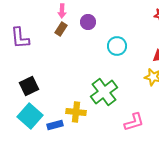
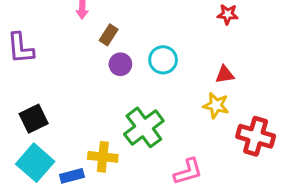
purple circle: (88, 22) -> (120, 64), moved
brown rectangle: (61, 29) -> (109, 35), moved

